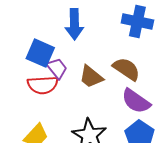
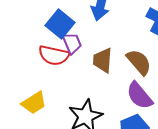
brown trapezoid: (91, 77) -> (103, 60), turned 40

